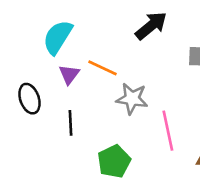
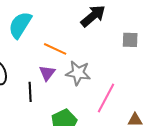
purple triangle: (69, 74) -> (47, 73), moved
pink line: (168, 131) -> (106, 98), turned 40

